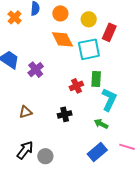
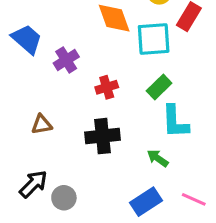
green rectangle: (96, 79) -> (159, 87), turned 35
red cross: (76, 86) -> (107, 87), moved
cyan L-shape: (109, 100) -> (175, 122), turned 145
black cross: (65, 114) -> (102, 136), size x1.5

